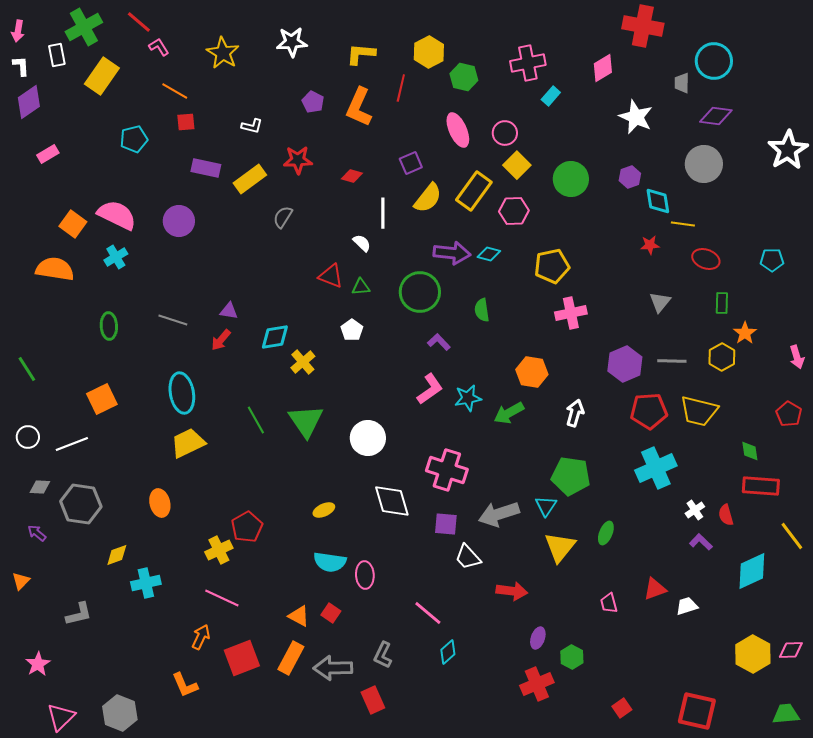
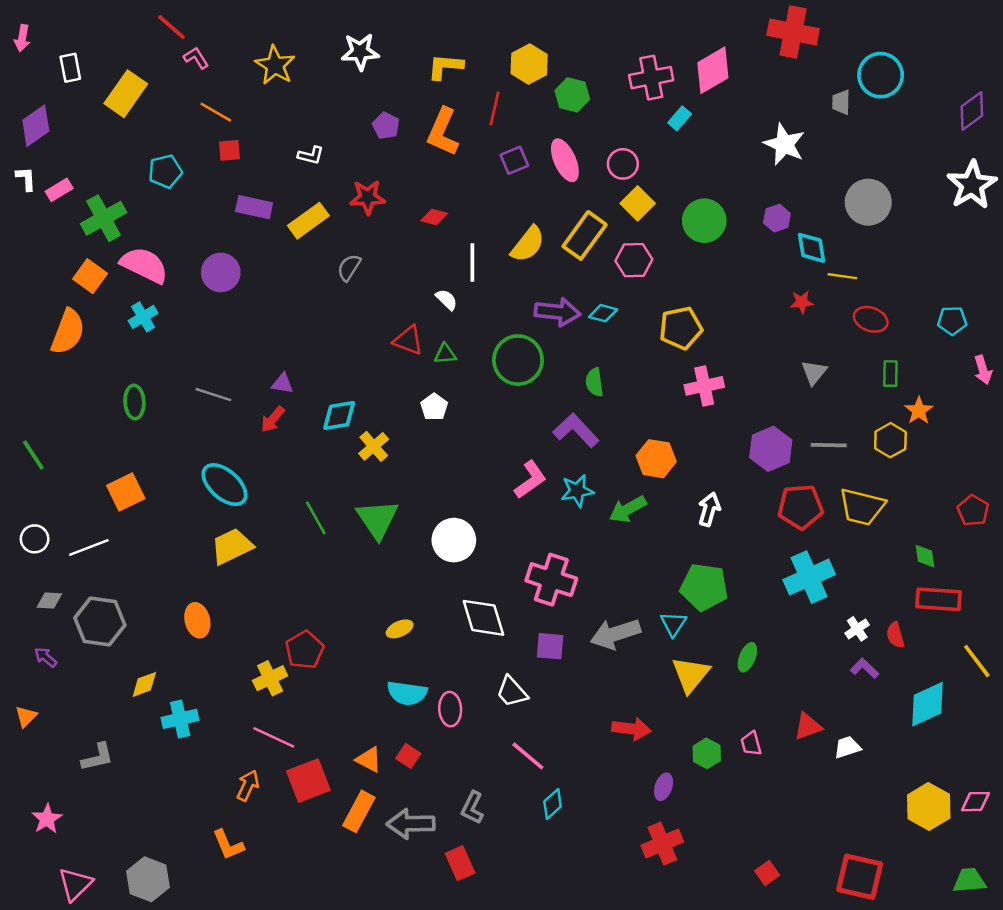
green cross: (84, 27) -> (104, 218), moved
white L-shape: (21, 66) -> (26, 179), moved
pink diamond: (603, 68) -> (713, 70), moved, size x1.4
purple diamond: (716, 116) -> (972, 111), moved, turned -44
purple square: (411, 163) -> (514, 160), moved
orange semicircle: (55, 269) -> (68, 332), turned 102
purple L-shape: (439, 342) -> (576, 430), moved, size x1.6
pink arrow: (797, 357) -> (983, 370), moved
cyan ellipse: (182, 393) -> (224, 485), turned -39
white trapezoid: (468, 557) -> (512, 692), moved
green hexagon: (572, 657) -> (707, 753), moved
red square: (242, 658) -> (308, 781), moved

